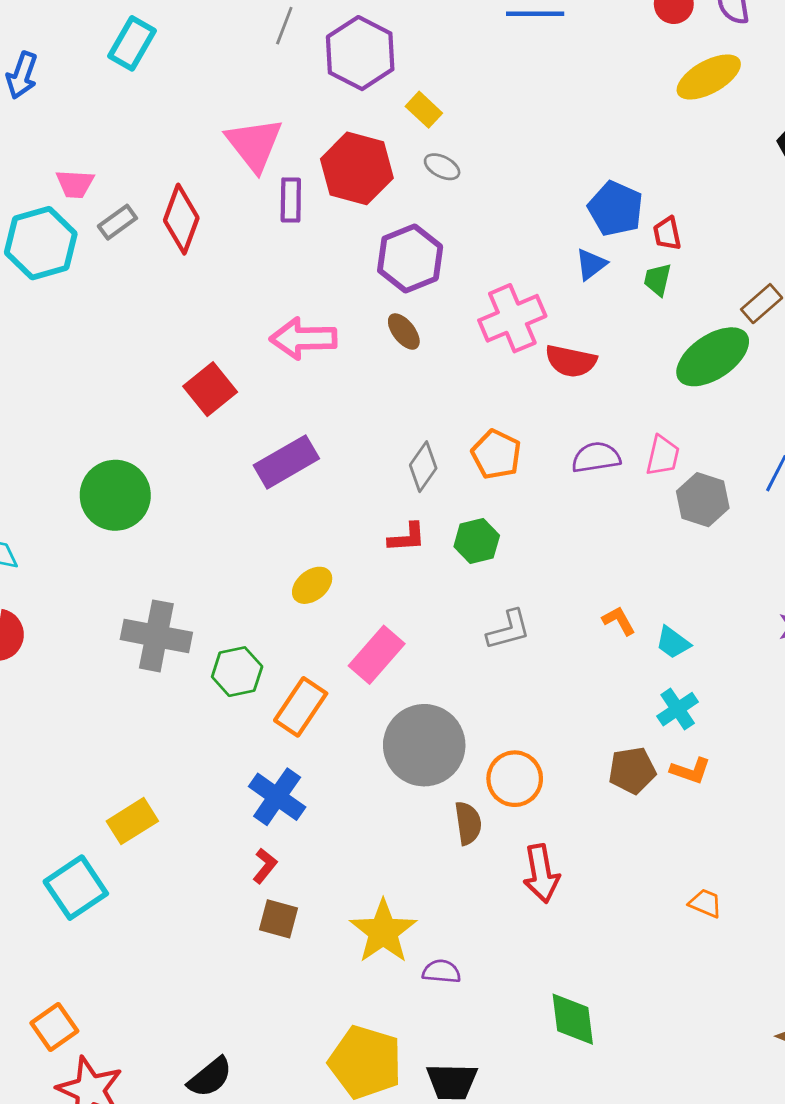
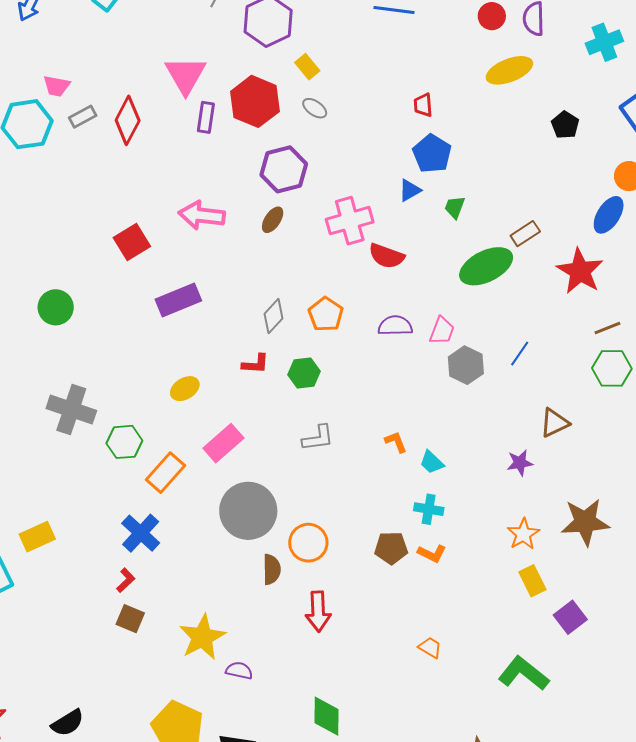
red trapezoid: (667, 233) -> (423, 105), moved
brown ellipse: (404, 331) -> (273, 220), turned 64
green circle: (115, 495) -> (56, 307), size x0.7
cyan cross: (678, 709) -> (429, 509), turned 36

